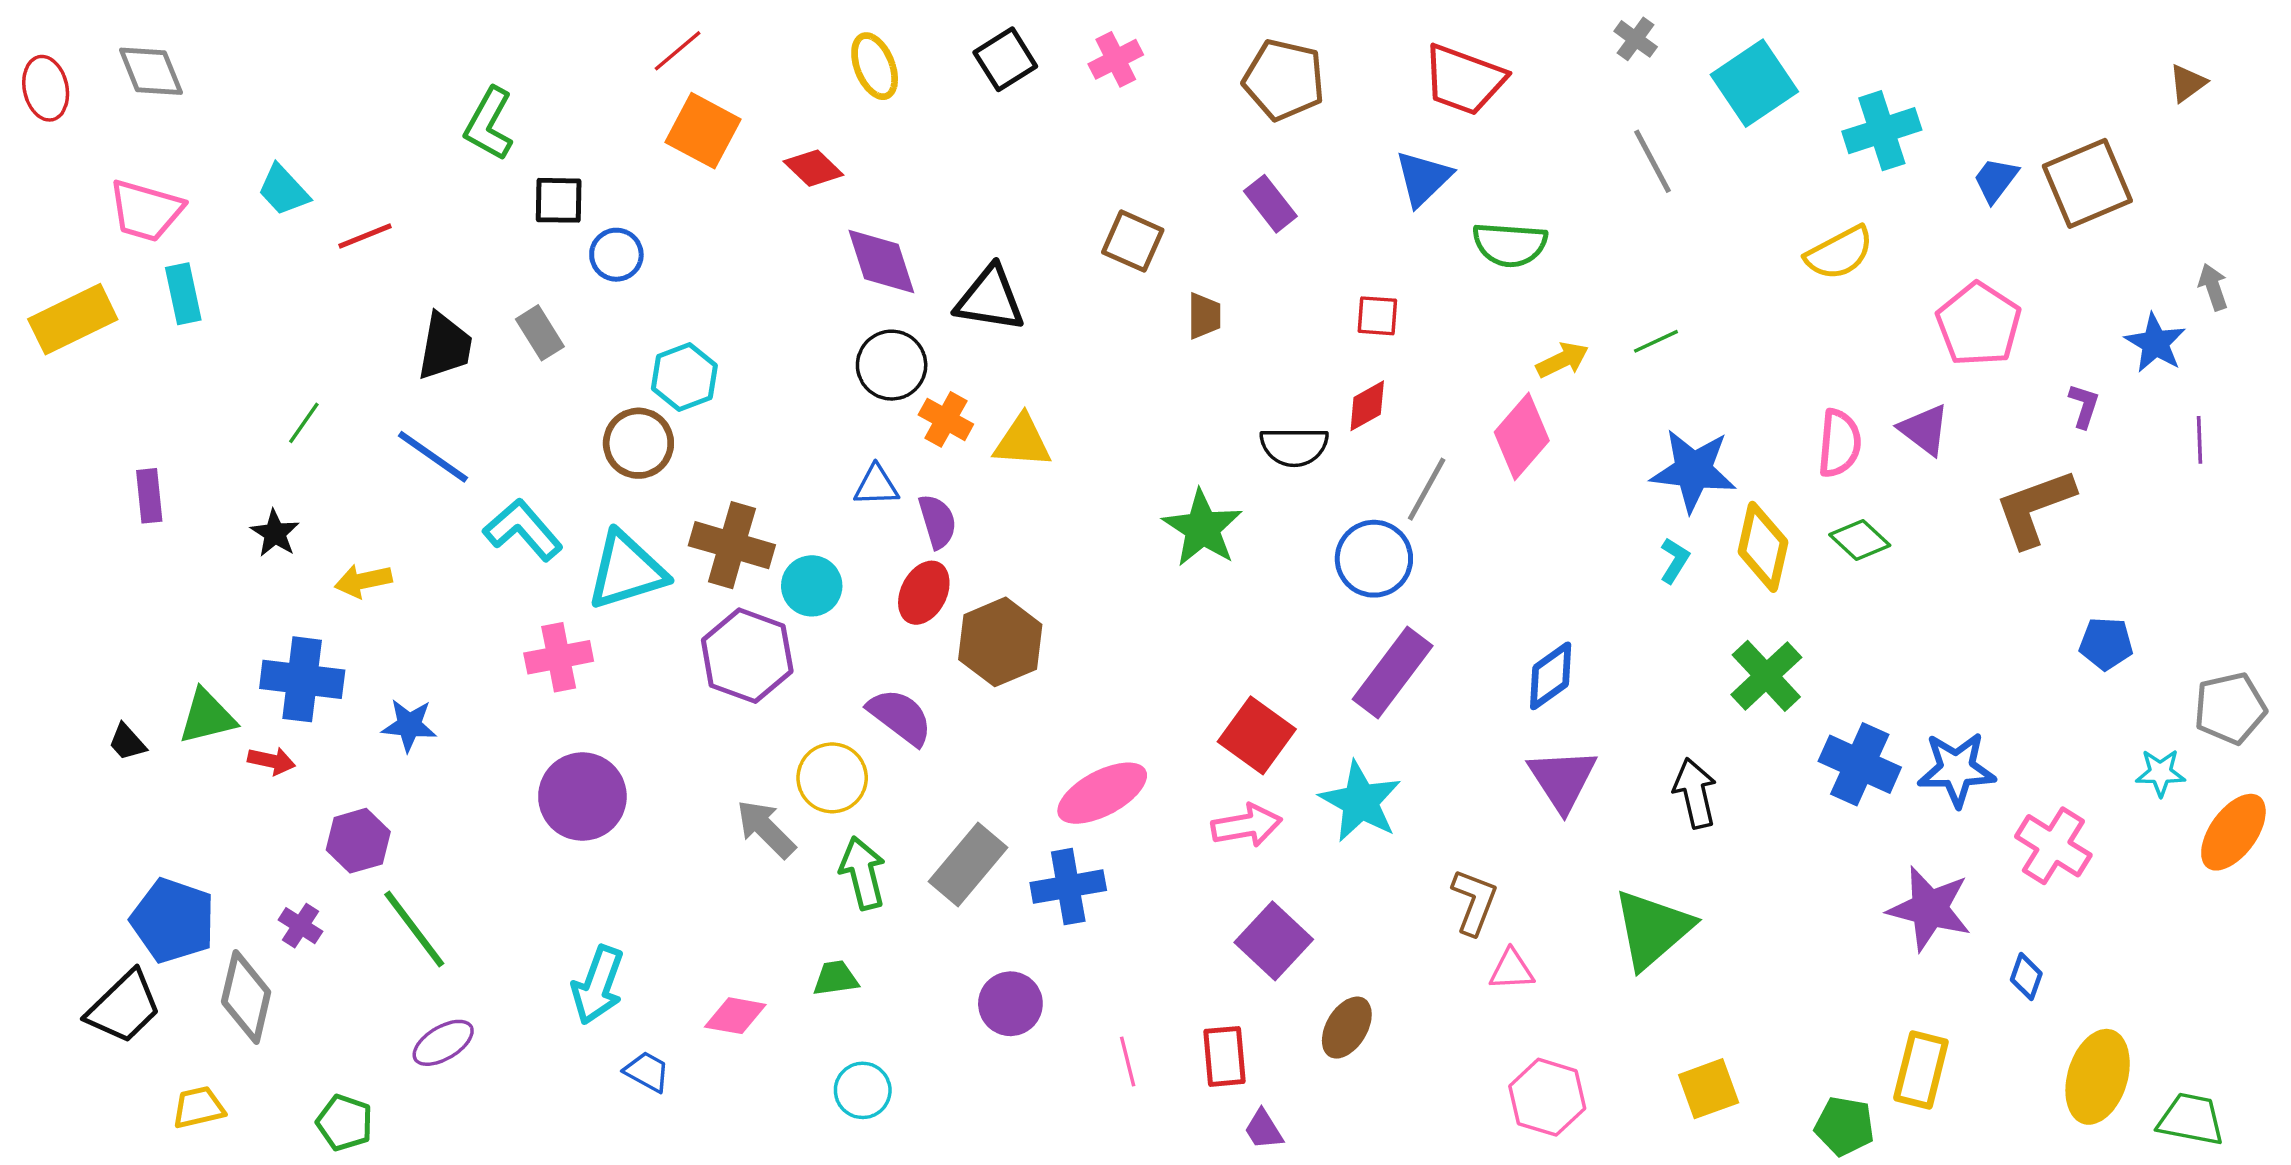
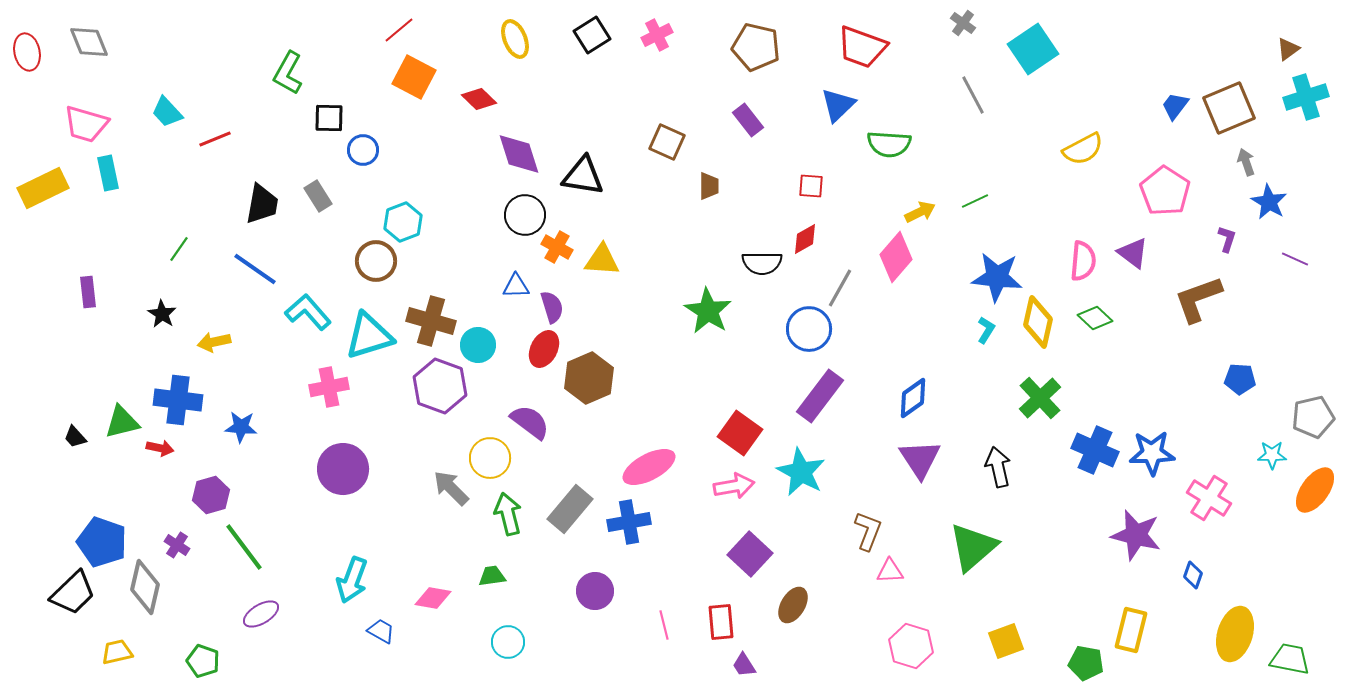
cyan cross: (1882, 131) -> (1306, 97), moved
gray arrow: (2213, 287) -> (1246, 162), moved
purple line: (2199, 440) -> (1295, 259), turned -64

